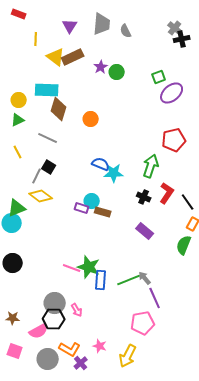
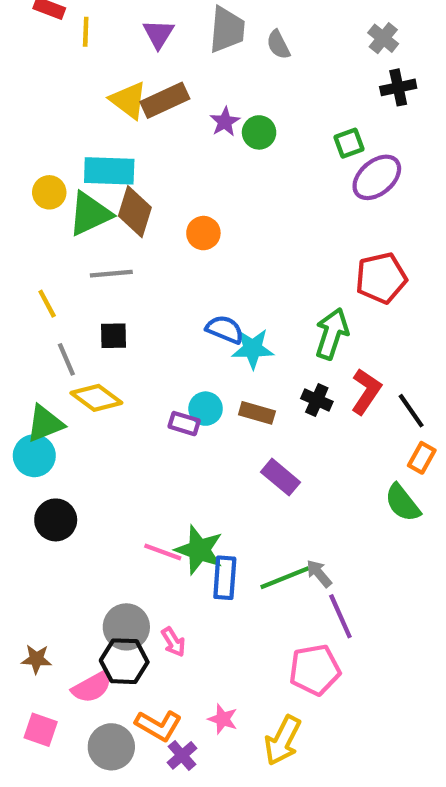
yellow line: (36, 39) -> (86, 32), moved
black cross: (182, 39) -> (398, 87), moved
green triangle: (18, 120) -> (90, 214), moved, size x1.6
gray line: (48, 138) -> (111, 274), turned -30
black square: (49, 167) -> (113, 336), turned -32
gray line: (37, 176) -> (66, 359), moved, turned -49
brown rectangle: (103, 212) -> (257, 413), moved
purple rectangle: (145, 231) -> (280, 477), moved
green semicircle: (184, 245) -> (402, 503), turned -60
black circle: (13, 263) -> (56, 520), moved

